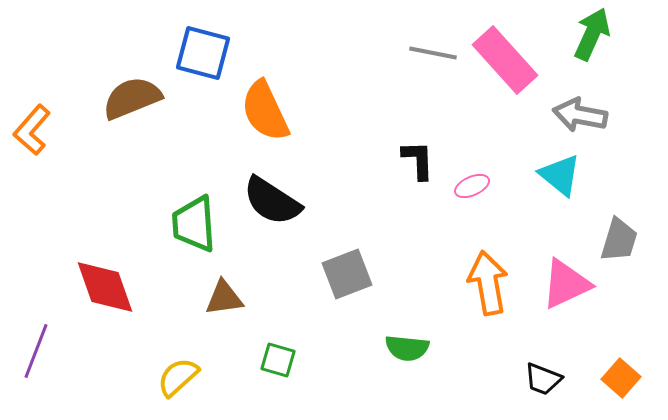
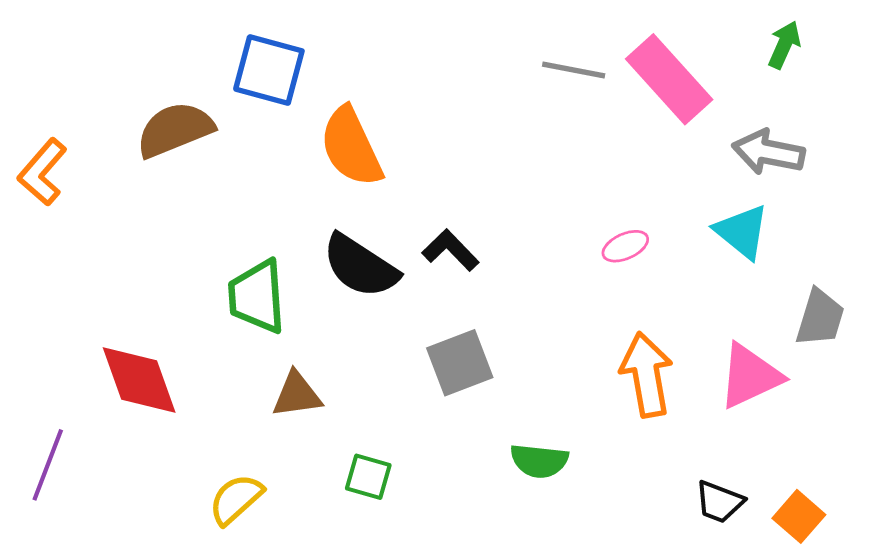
green arrow: (592, 34) -> (784, 45), size x0.7
black L-shape: (418, 160) -> (450, 250), moved, turned -42
orange square: (621, 378) -> (799, 516), moved

